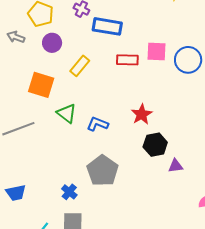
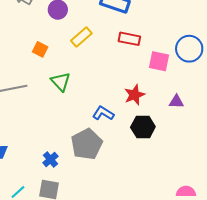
pink square: (156, 51) -> (159, 61), moved
orange square: (41, 85) -> (40, 49), size x0.6
blue L-shape: (98, 124) -> (103, 113), moved
purple triangle: (176, 166) -> (176, 102), moved

